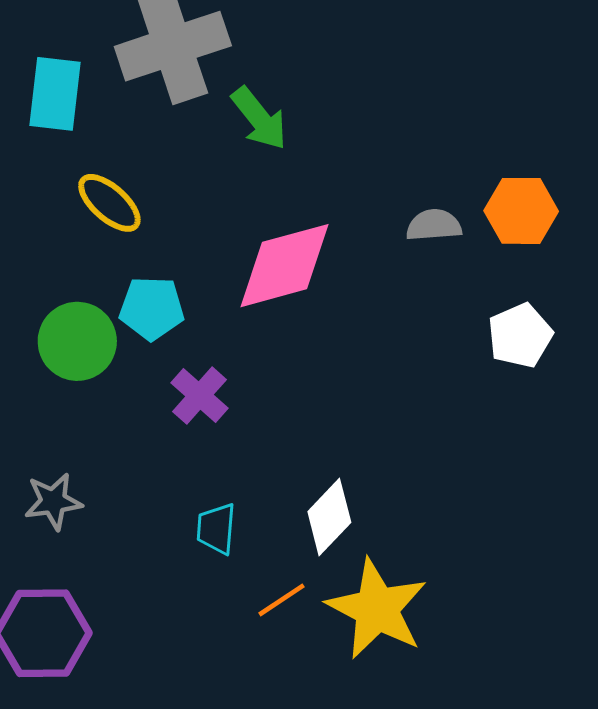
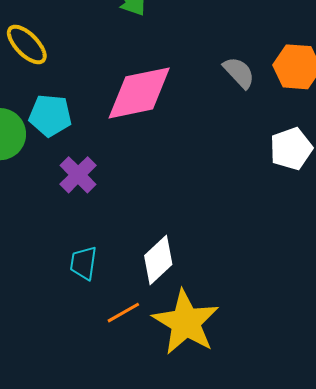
gray semicircle: (434, 225) -> (239, 73), turned 48

